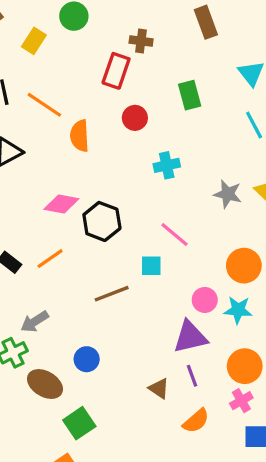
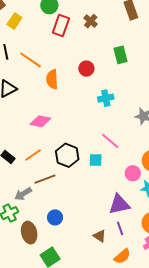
yellow rectangle: (34, 41) -> (14, 21), moved
brown cross: (141, 41) -> (91, 21), turned 32
red rectangle: (116, 71) -> (61, 25), moved
black hexagon: (102, 221) -> (67, 155), moved
brown line: (112, 294) -> (45, 179), moved
pink circle: (205, 300) -> (133, 173), moved
brown ellipse: (45, 384) -> (29, 233), turned 45

